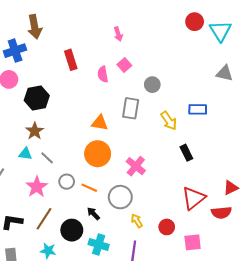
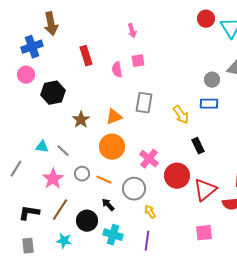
pink square: (124, 65) -> (138, 61), turned 32
gray circle: (152, 85) -> (212, 80), moved
orange triangle: (100, 123) -> (114, 117), turned -30
brown star: (35, 131) -> (81, 120), moved
red circle: (167, 227) -> (177, 176), moved, size x1.6

